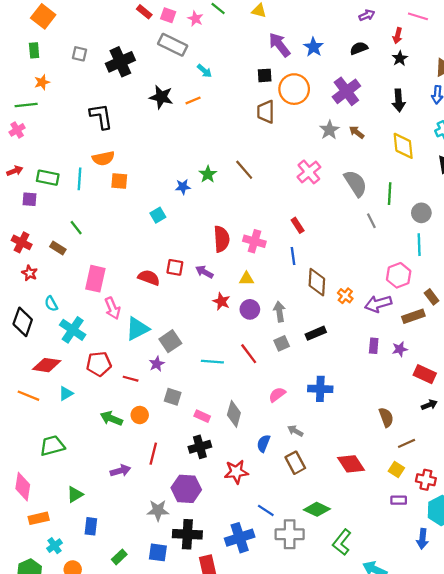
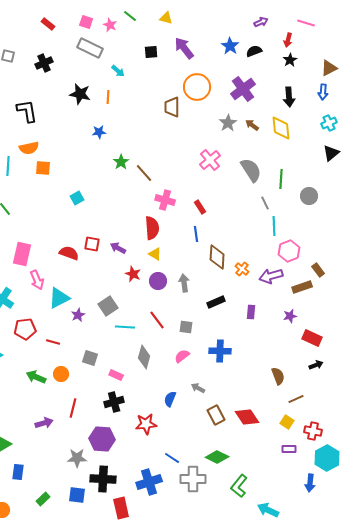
red rectangle: (144, 12) -> (48, 24), moved
blue star: (313, 47) -> (230, 46), moved
black cross: (120, 62) -> (44, 63), size x0.7
black square: (265, 75) -> (151, 52), moved
orange line: (193, 100) -> (108, 97), turned -64
yellow diamond: (403, 146) -> (281, 128), moved
brown line: (244, 170) -> (144, 173), moved
blue star: (183, 187) -> (99, 132), moved
red semicircle: (221, 239) -> (152, 228), moved
pink cross: (254, 241) -> (165, 200), moved
cyan line: (419, 245) -> (274, 226), moved
yellow triangle: (246, 279) -> (155, 254), turned 32
gray square: (170, 341) -> (108, 306), moved
gray square: (282, 343) -> (186, 327), moved, turned 32
purple rectangle: (374, 346) -> (251, 312), moved
purple star: (157, 364) -> (78, 315), moved
gray diamond: (234, 414) -> (144, 357), moved
brown rectangle: (295, 463) -> (216, 415), moved

